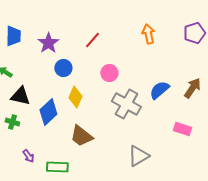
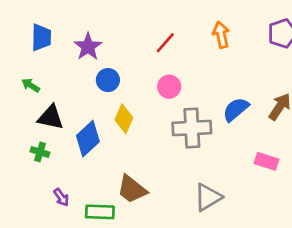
red line: (92, 40) -> (165, 43), moved
gray cross: (126, 104) -> (192, 128), turned -32
brown trapezoid: (81, 136) -> (132, 189), moved

